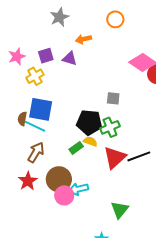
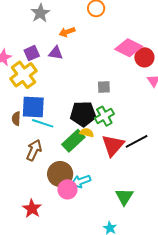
yellow cross: (35, 76) -> (24, 75), size x1.5
cyan line: (35, 126) -> (43, 123), moved
green rectangle: (76, 148) -> (73, 141), size x1.6
red star: (28, 181) -> (32, 209), moved

